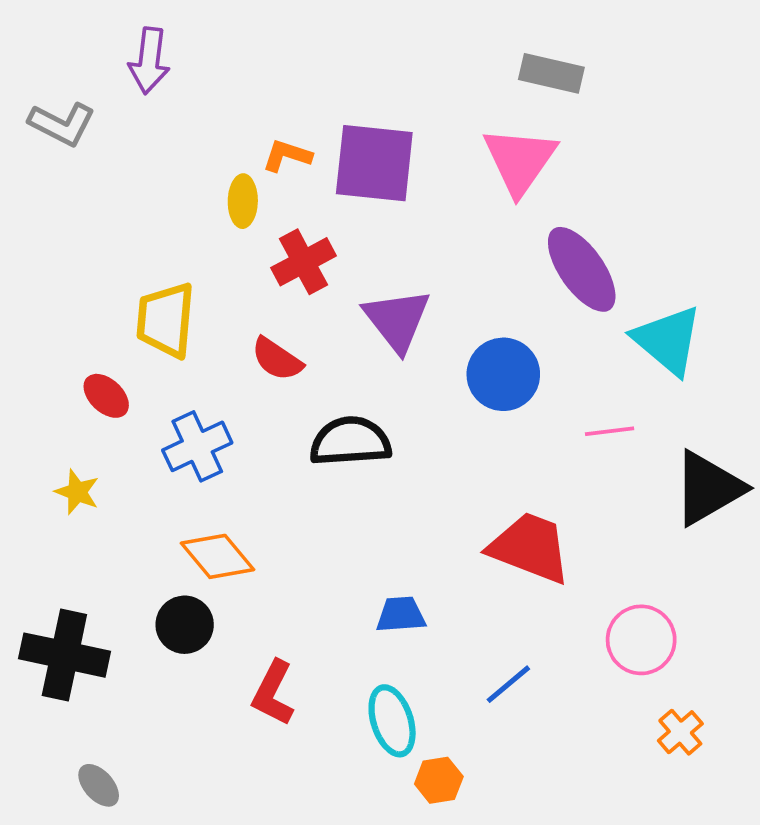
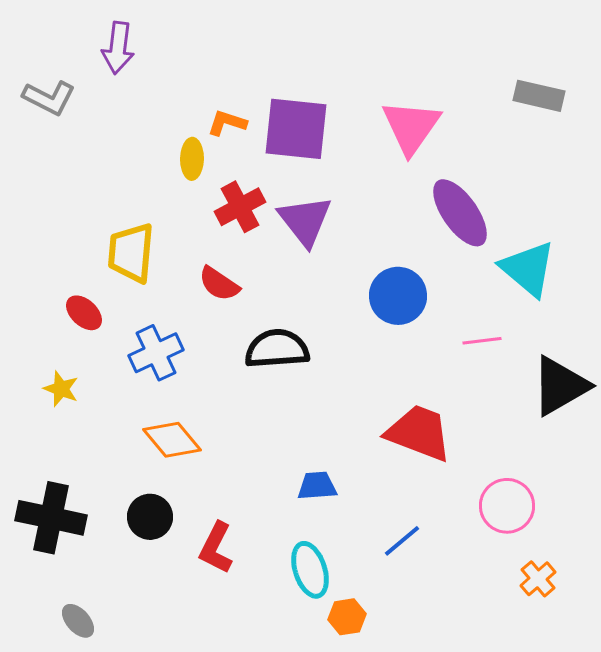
gray rectangle: (551, 73) -> (539, 96), moved
purple triangle: (397, 320) -> (305, 221), moved
black circle: (185, 625) -> (150, 517), moved

